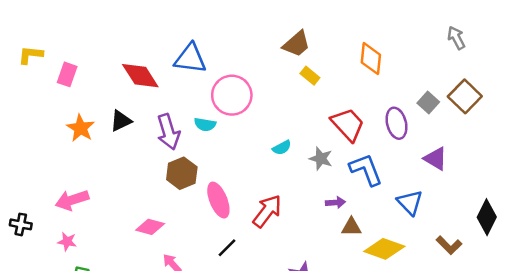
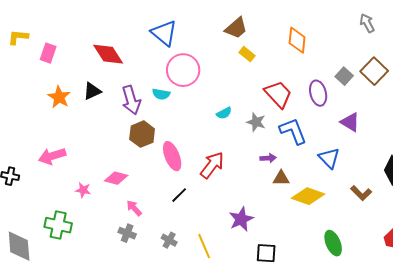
blue triangle: (190, 59) -> (164, 33), moved, turned 32
pink star: (67, 242) -> (83, 190), moved

